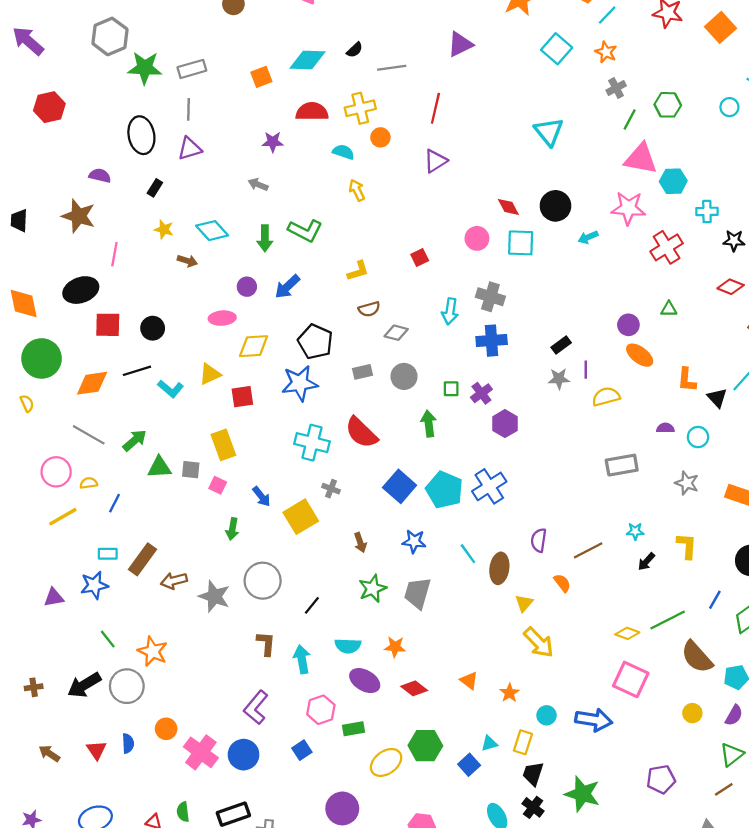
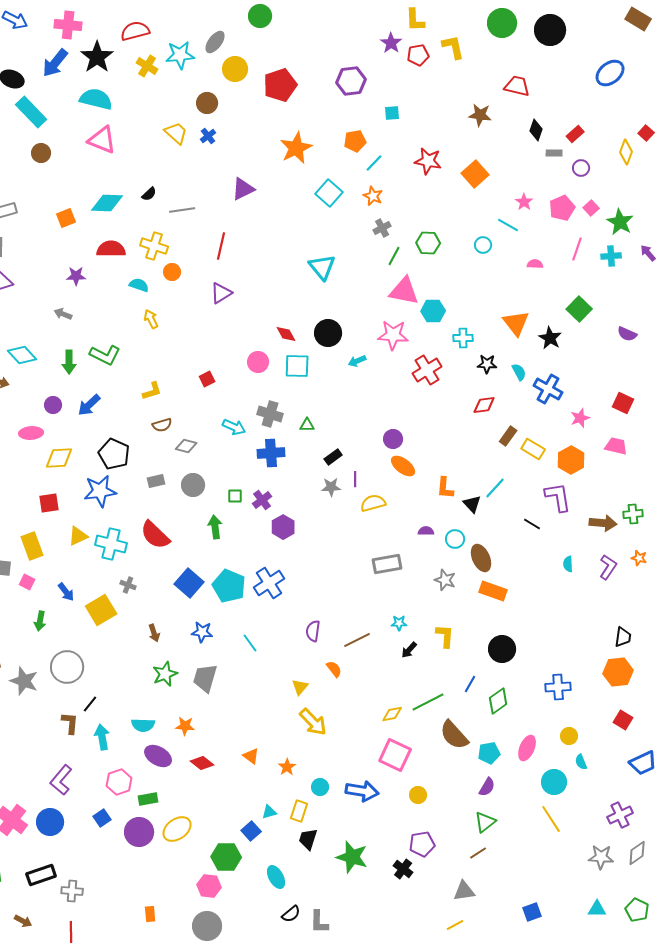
yellow cross: (360, 108) -> (154, 246), turned 32
red diamond: (731, 287) -> (484, 405), turned -30
green triangle: (669, 309) -> (307, 425), moved
cyan arrow: (450, 311) -> (234, 427), turned -75
yellow triangle: (210, 374) -> (78, 536), moved
brown ellipse: (499, 568) -> (481, 558), moved, turned -32
black line: (312, 605) -> (90, 704), moved
yellow diamond: (627, 633) -> (392, 714), turned -30
yellow circle: (692, 713) -> (418, 795), moved
green hexagon: (425, 746) -> (226, 857), moved
black cross: (533, 807) -> (403, 869), moved
purple circle: (342, 808) -> (139, 832), moved

